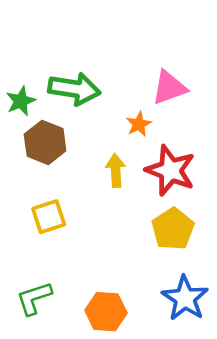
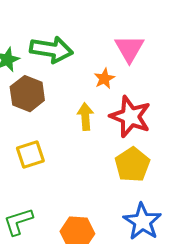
pink triangle: (169, 88) -> (129, 49), turned -40

